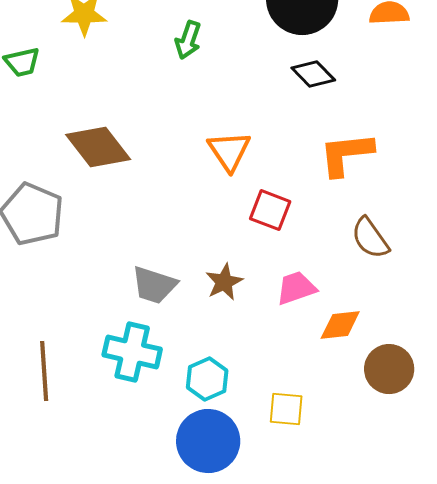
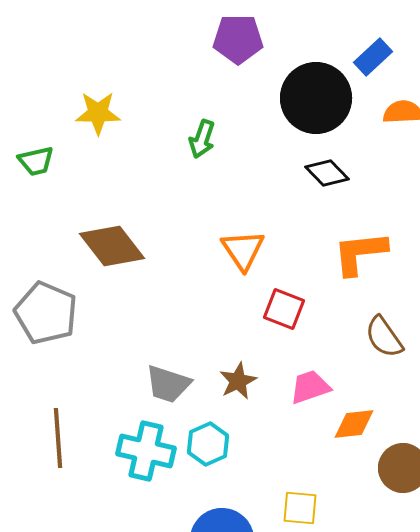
brown line: (44, 371) -> (58, 438), moved
cyan hexagon: (207, 379) -> (208, 444), moved

